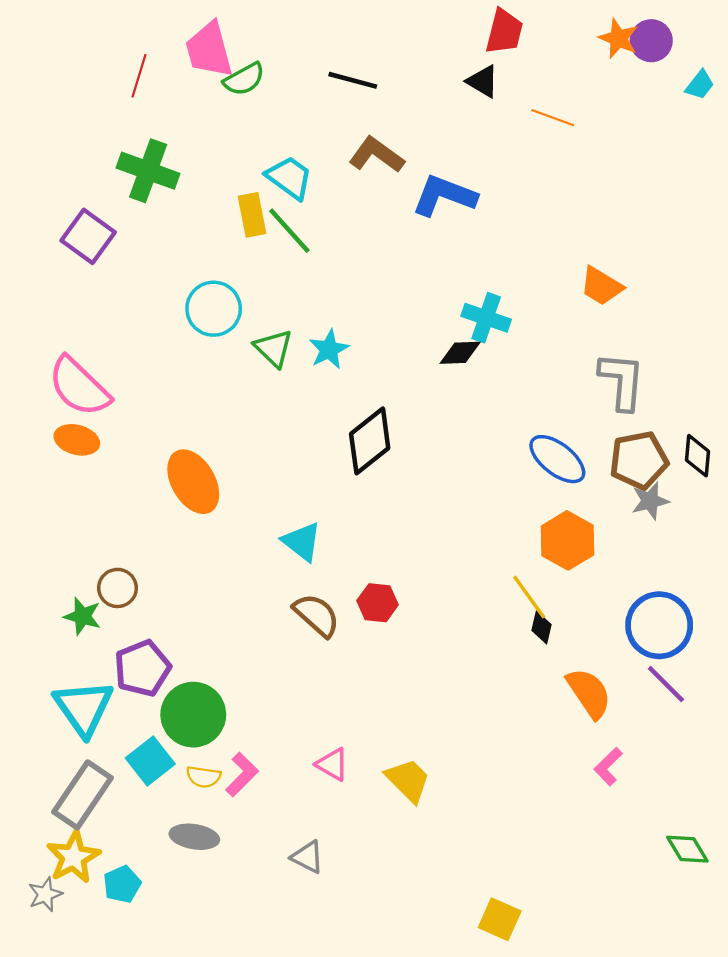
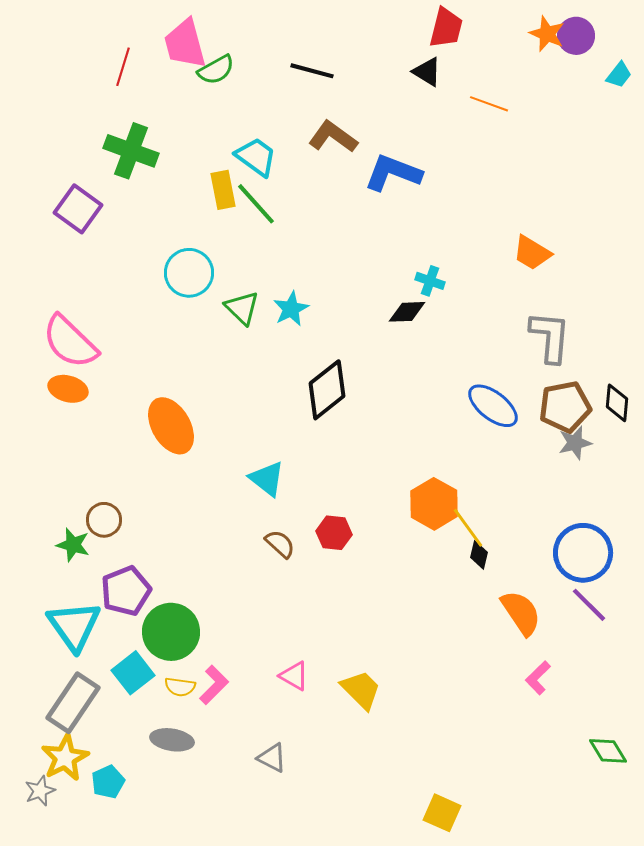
cyan cross: (486, 318) -> (430, 281), size x0.7
orange hexagon: (568, 540) -> (434, 504), moved
brown semicircle: (317, 615) -> (280, 544), size x0.7

